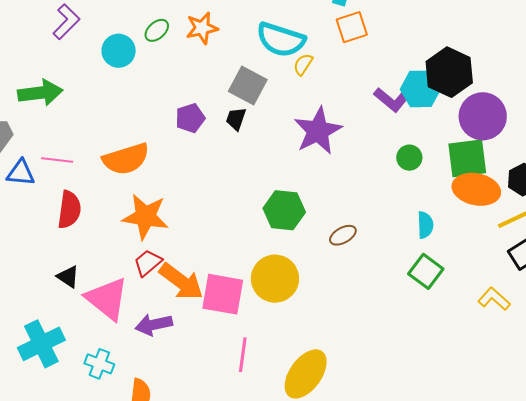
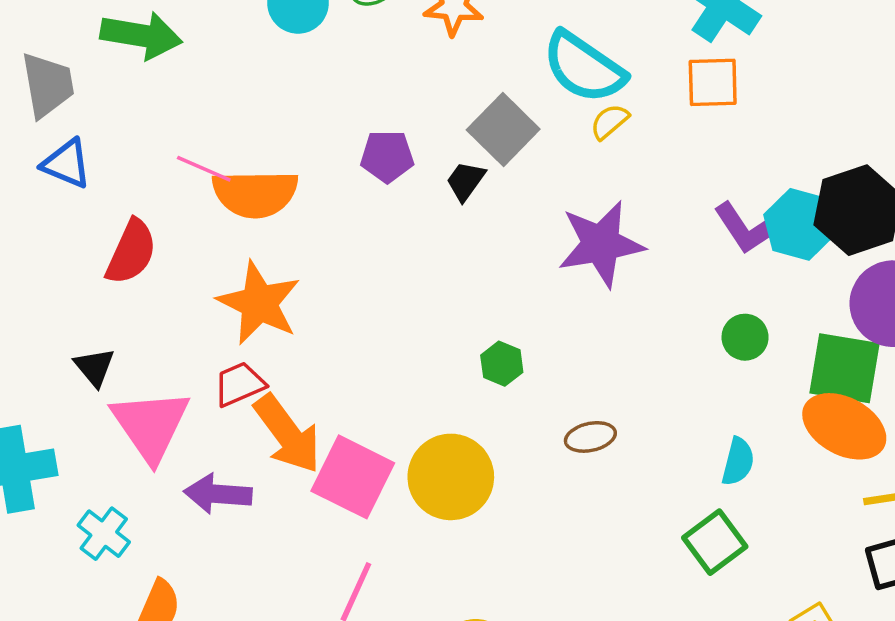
pink line: (57, 160) -> (204, 169), moved
green hexagon: (284, 210) -> (502, 364), size x0.6

